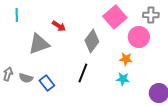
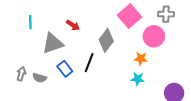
cyan line: (17, 15) -> (30, 22), moved
black line: (83, 73) -> (89, 63), moved
blue rectangle: (47, 83) -> (65, 69), moved

